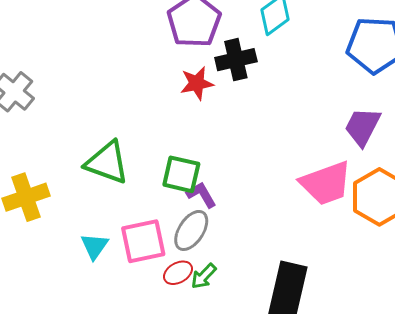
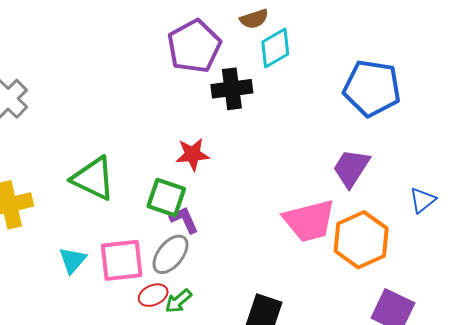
red star: (197, 83) -> (192, 154), moved

